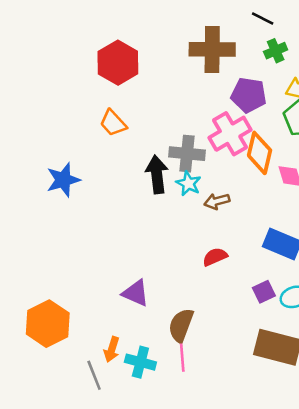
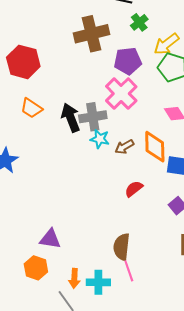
orange diamond: (260, 153) -> (155, 147), moved
black arrow: (157, 174) -> (71, 118), moved
purple triangle: (136, 293) -> (50, 239), moved
orange hexagon: (48, 324) -> (36, 268), moved, size x0.7

